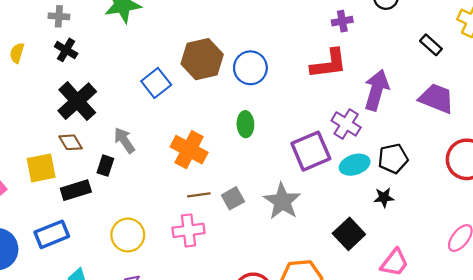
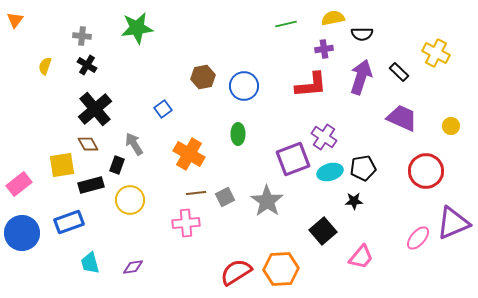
brown hexagon: (202, 59) -> (203, 77), size x0.7
blue square: (156, 83) -> (163, 109), moved, size x0.7
purple arrow: (376, 90) -> (361, 77), moved
yellow circle: (128, 235) -> (130, 200), moved

